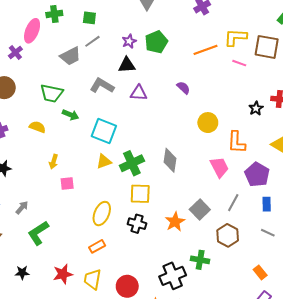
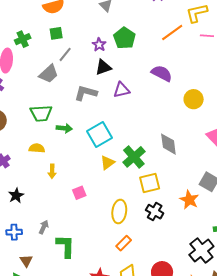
purple semicircle: (183, 88) -> (162, 73), size x1.5
cyan square: (104, 131) -> (99, 134), turned -35
yellow arrow: (53, 162) -> (52, 171), moved
black cross: (137, 224) -> (155, 212), turned 30
green L-shape: (38, 233) -> (66, 246), turned 140

